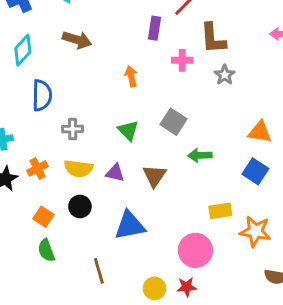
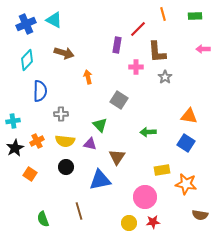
orange arrow: (131, 76) -> (88, 77), moved
gray square: (174, 122) -> (119, 100), moved
green triangle: (128, 130) -> (100, 125), moved
brown triangle: (154, 176) -> (117, 157), moved
orange square: (43, 217) -> (30, 174), moved
green semicircle: (46, 250) -> (43, 219), moved
red star: (187, 287) -> (153, 222), moved
yellow circle: (154, 288) -> (129, 223), moved

